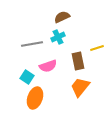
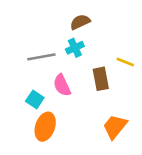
yellow line: (97, 48) -> (125, 62), turned 40
pink semicircle: (48, 66) -> (62, 85), turned 84
orange trapezoid: (80, 87) -> (115, 127), moved

